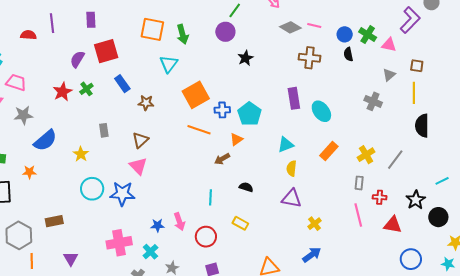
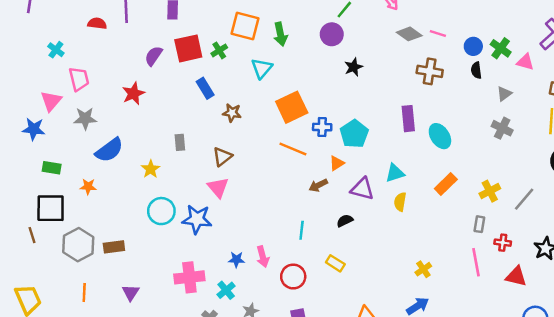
gray triangle: (389, 75) -> (504, 94), moved
pink trapezoid: (16, 82) -> (79, 79), turned 55
green cross: (86, 89) -> (219, 50), moved
black semicircle: (246, 187) -> (345, 221), turned -48
purple triangle: (292, 198) -> (362, 189), moved
gray hexagon: (19, 235) -> (78, 245), moved

